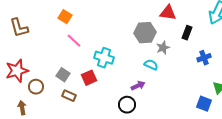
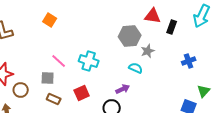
black rectangle: (187, 33) -> (172, 27), moved
pink line: (74, 41) -> (59, 61), moved
gray square: (63, 75) -> (48, 78), turned -32
red square: (89, 78) -> (82, 93), moved

